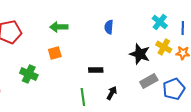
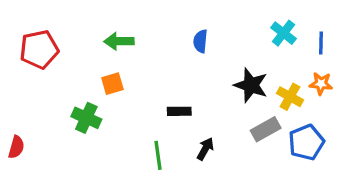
yellow cross: (164, 47) -> (290, 97), moved
green cross: (29, 74) -> (86, 118), moved

